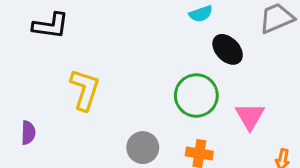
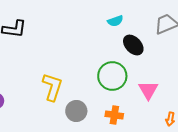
yellow L-shape: (85, 90) -> (52, 87), moved

